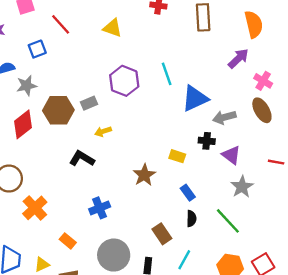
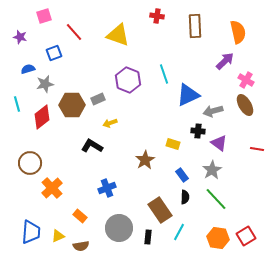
yellow triangle: (112, 28) -> (118, 35), size x1.4
gray star: (242, 187) -> (212, 170), moved
brown rectangle: (162, 234) -> (160, 210), size x1.4

